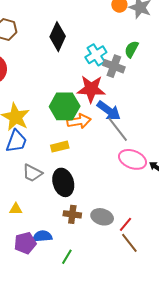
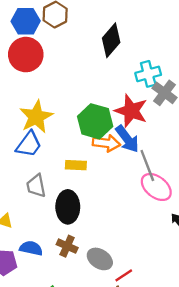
blue arrow: (109, 111) -> (127, 139), moved
pink ellipse: (133, 159) -> (156, 187), moved
gray trapezoid: (32, 173) -> (36, 186), turned 35
blue semicircle: (42, 236) -> (31, 248), moved

